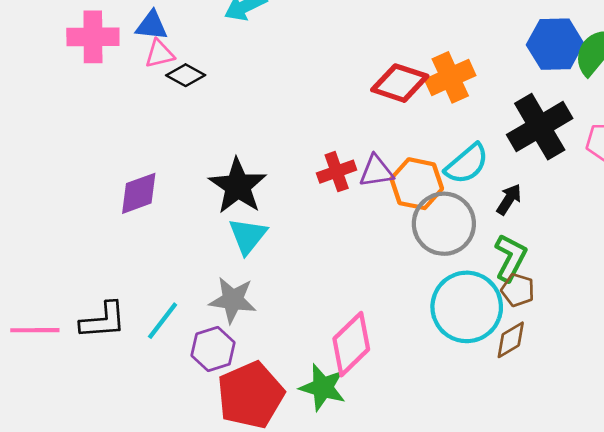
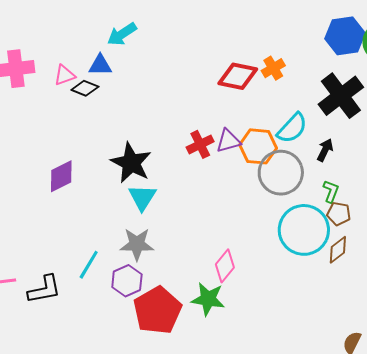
blue triangle: (152, 25) -> (100, 65), moved
orange cross: (450, 77) -> (273, 68), size x0.7
green L-shape: (510, 258) -> (331, 191), size x0.7
black L-shape: (103, 321) -> (44, 289), moved
pink diamond: (351, 344) -> (225, 266), size x0.7

